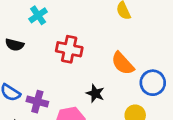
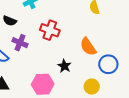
purple cross: (37, 102) -> (20, 43), moved

